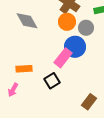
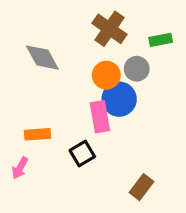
orange circle: (67, 22) -> (106, 75), moved
pink rectangle: (63, 58) -> (100, 117), turned -48

